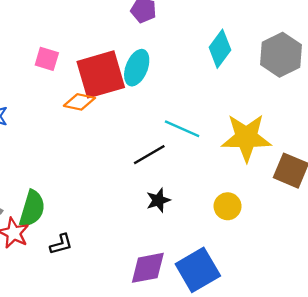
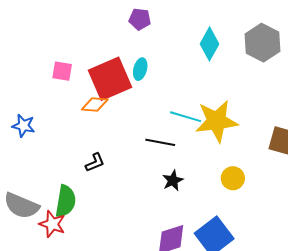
cyan ellipse: (137, 68) -> (140, 69), size x0.7
yellow star: (246, 138) -> (217, 121), moved
black line: (149, 155) -> (160, 142), turned 48
black L-shape: (61, 244) -> (95, 163), moved

